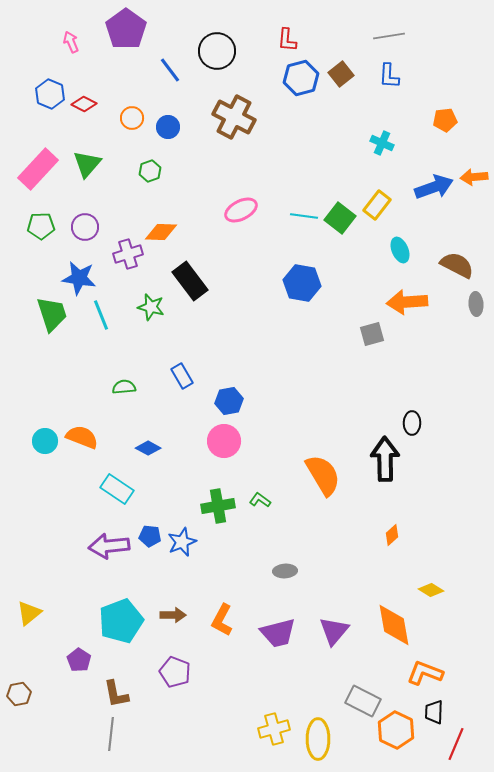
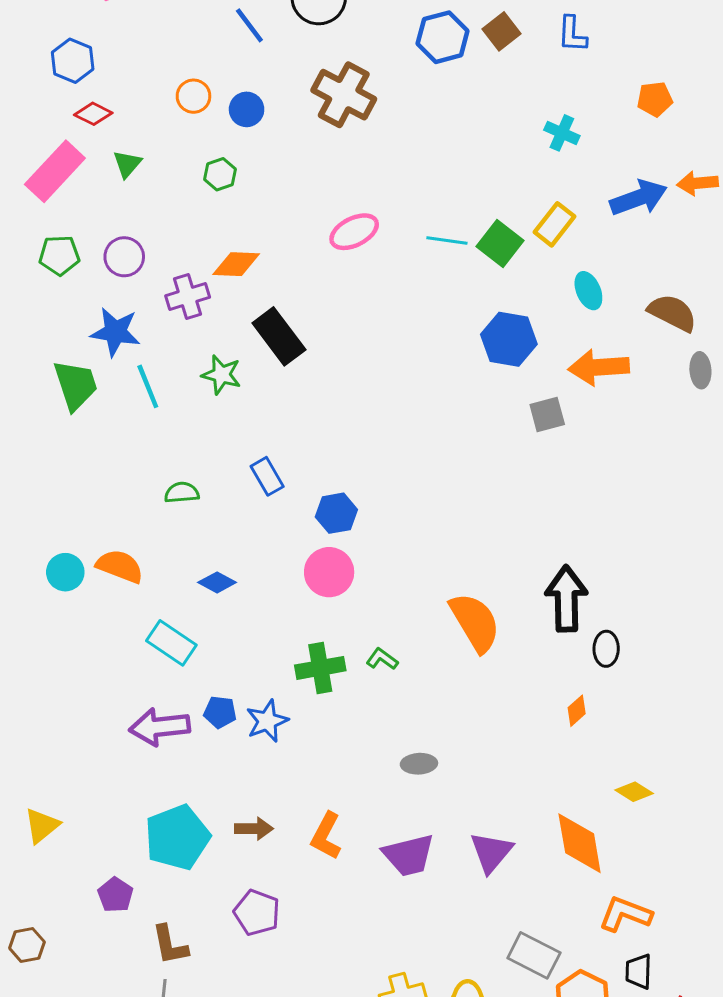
red diamond: (84, 104) -> (93, 114), moved
green triangle: (87, 164) -> (127, 164), size x0.7
blue hexagon: (302, 283) -> (509, 339), moved
black ellipse: (412, 423) -> (606, 649), moved

